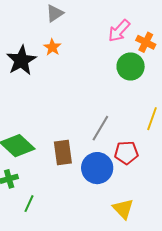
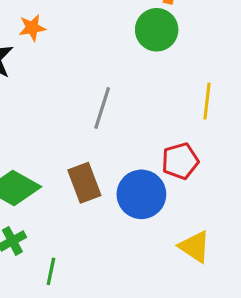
orange star: (52, 47) -> (32, 28), turned -30
gray line: (100, 128) -> (102, 108), moved

